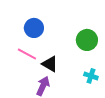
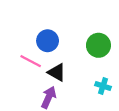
blue circle: (34, 28) -> (48, 41), moved

